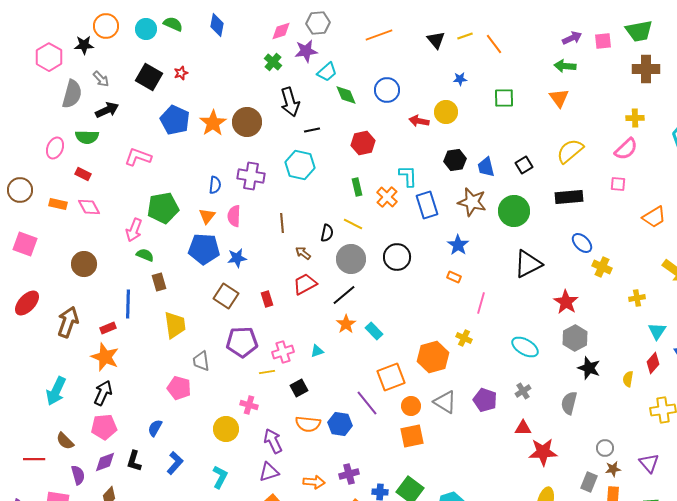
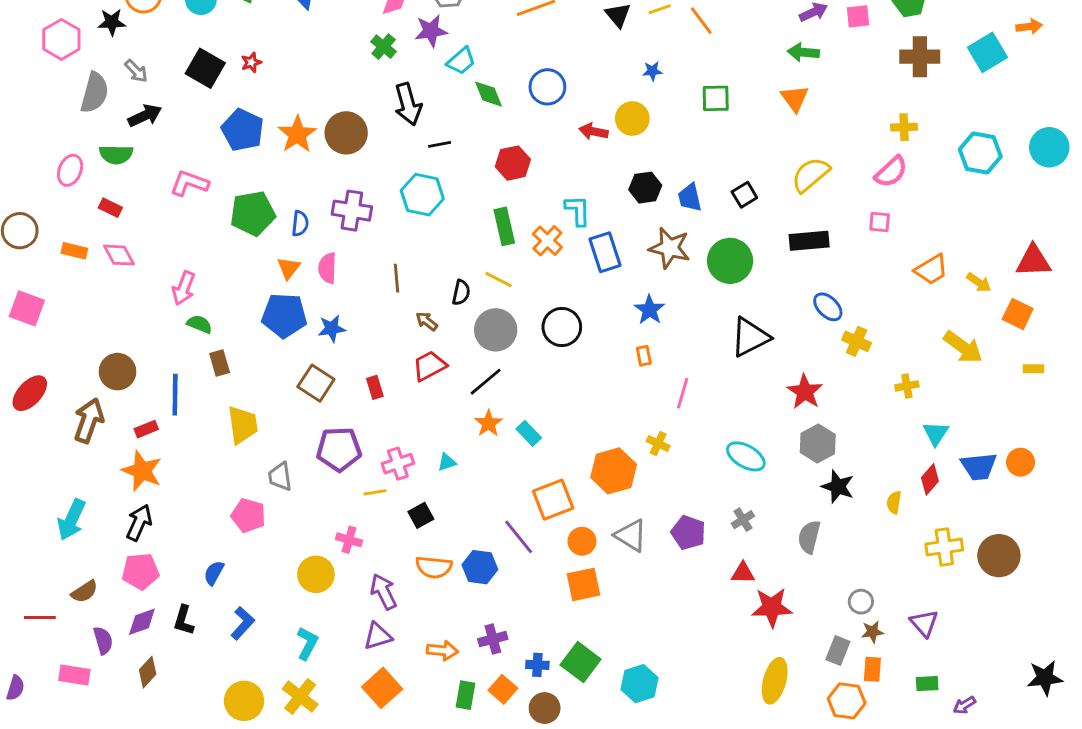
green rectangle: (357, 187) -> (504, 226), size x1.4
green pentagon: (163, 208) -> (253, 213), moved
brown circle: (84, 264) -> (118, 372), moved
orange rectangle: (454, 277) -> (644, 356), turned 56
brown semicircle: (65, 441) -> (84, 592), turned -78

